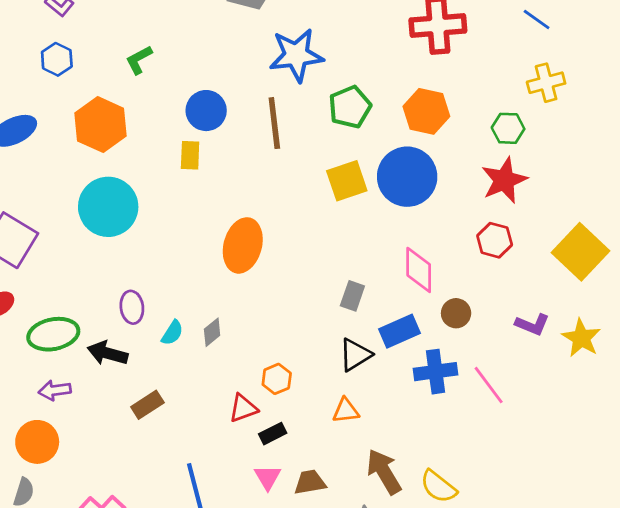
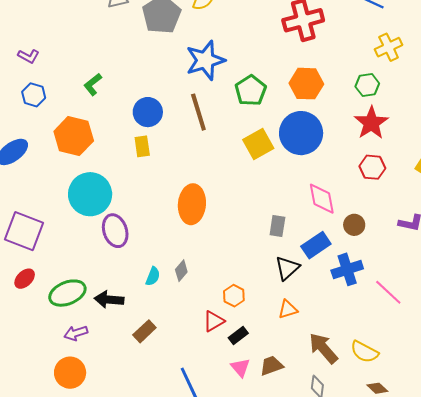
purple ellipse: (132, 307) -> (115, 231), moved, size x1.4
pink line: (489, 385) -> (388, 292), moved

